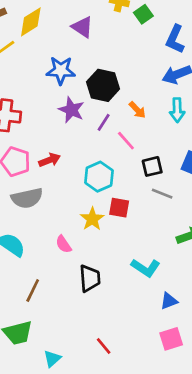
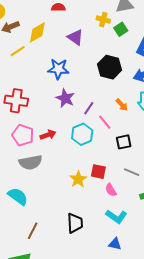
black hexagon: (103, 85) -> (110, 67), moved
orange arrow: (137, 110) -> (122, 105), moved
cyan hexagon: (99, 177) -> (82, 134), moved
gray line: (162, 194) -> (132, 172), moved
pink semicircle: (63, 244) -> (111, 190), moved
blue triangle: (169, 301) -> (115, 244), moved, turned 32

